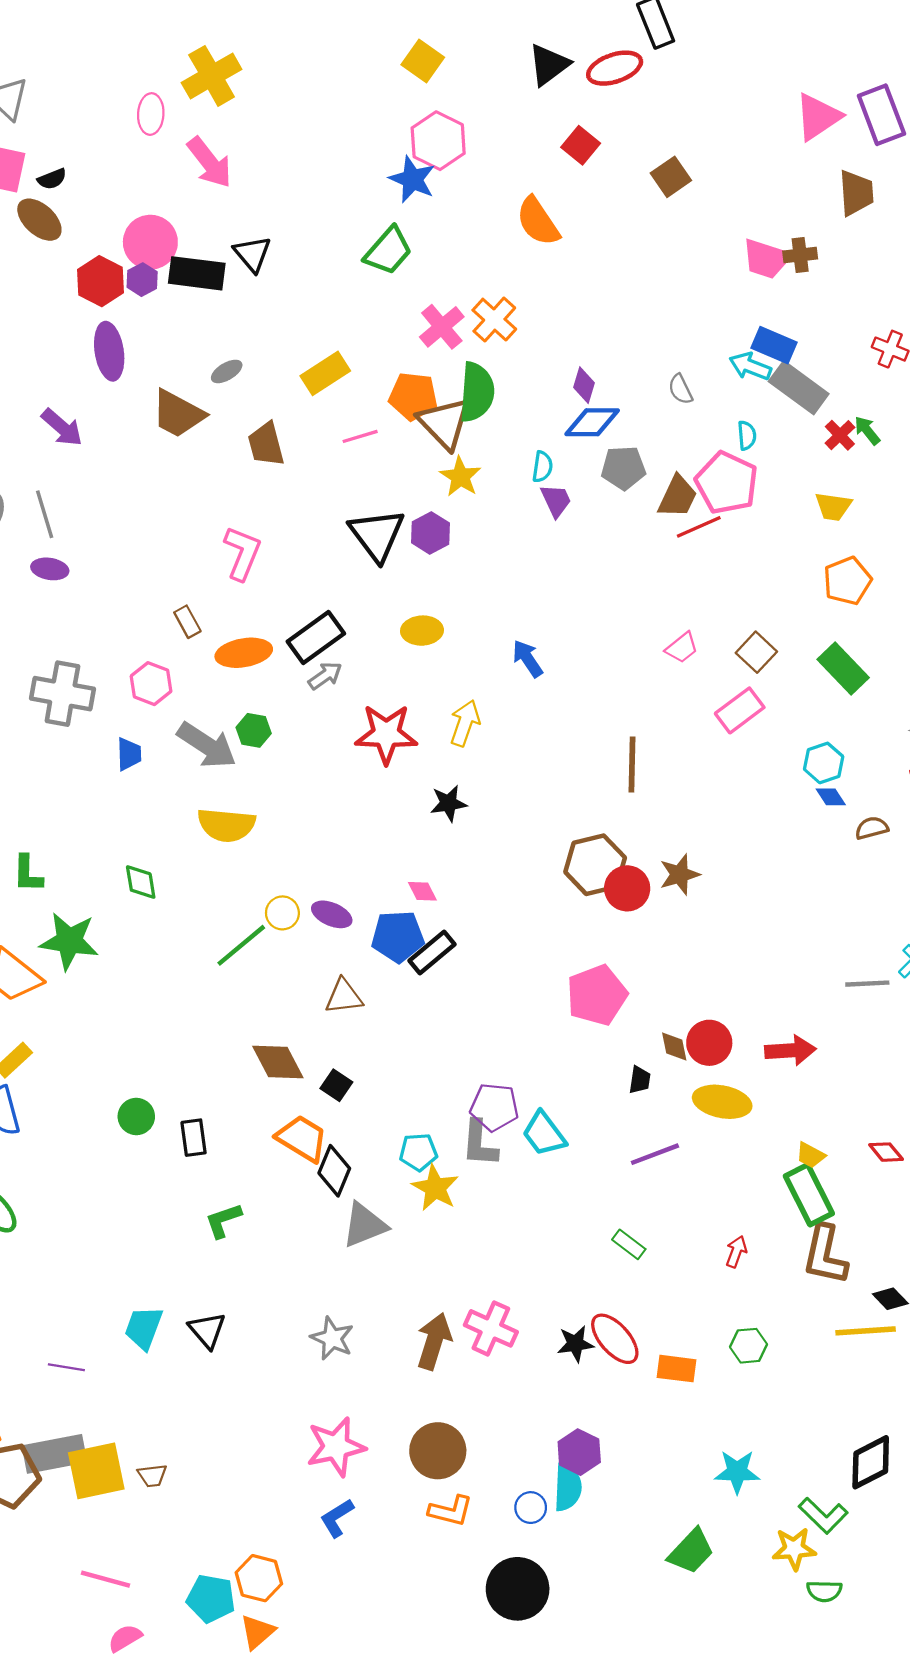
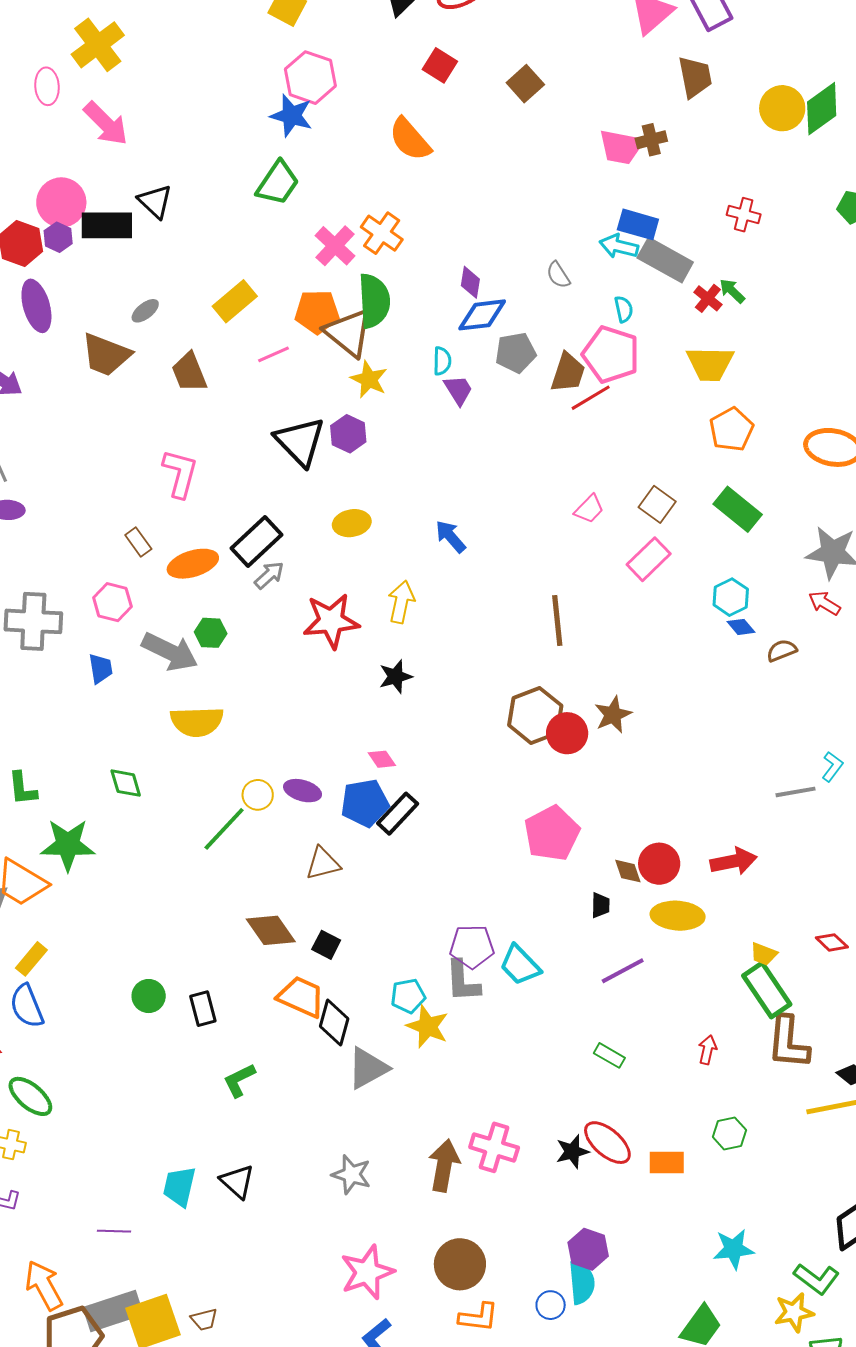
yellow trapezoid: (833, 506) -> (710, 364), size x1.4

